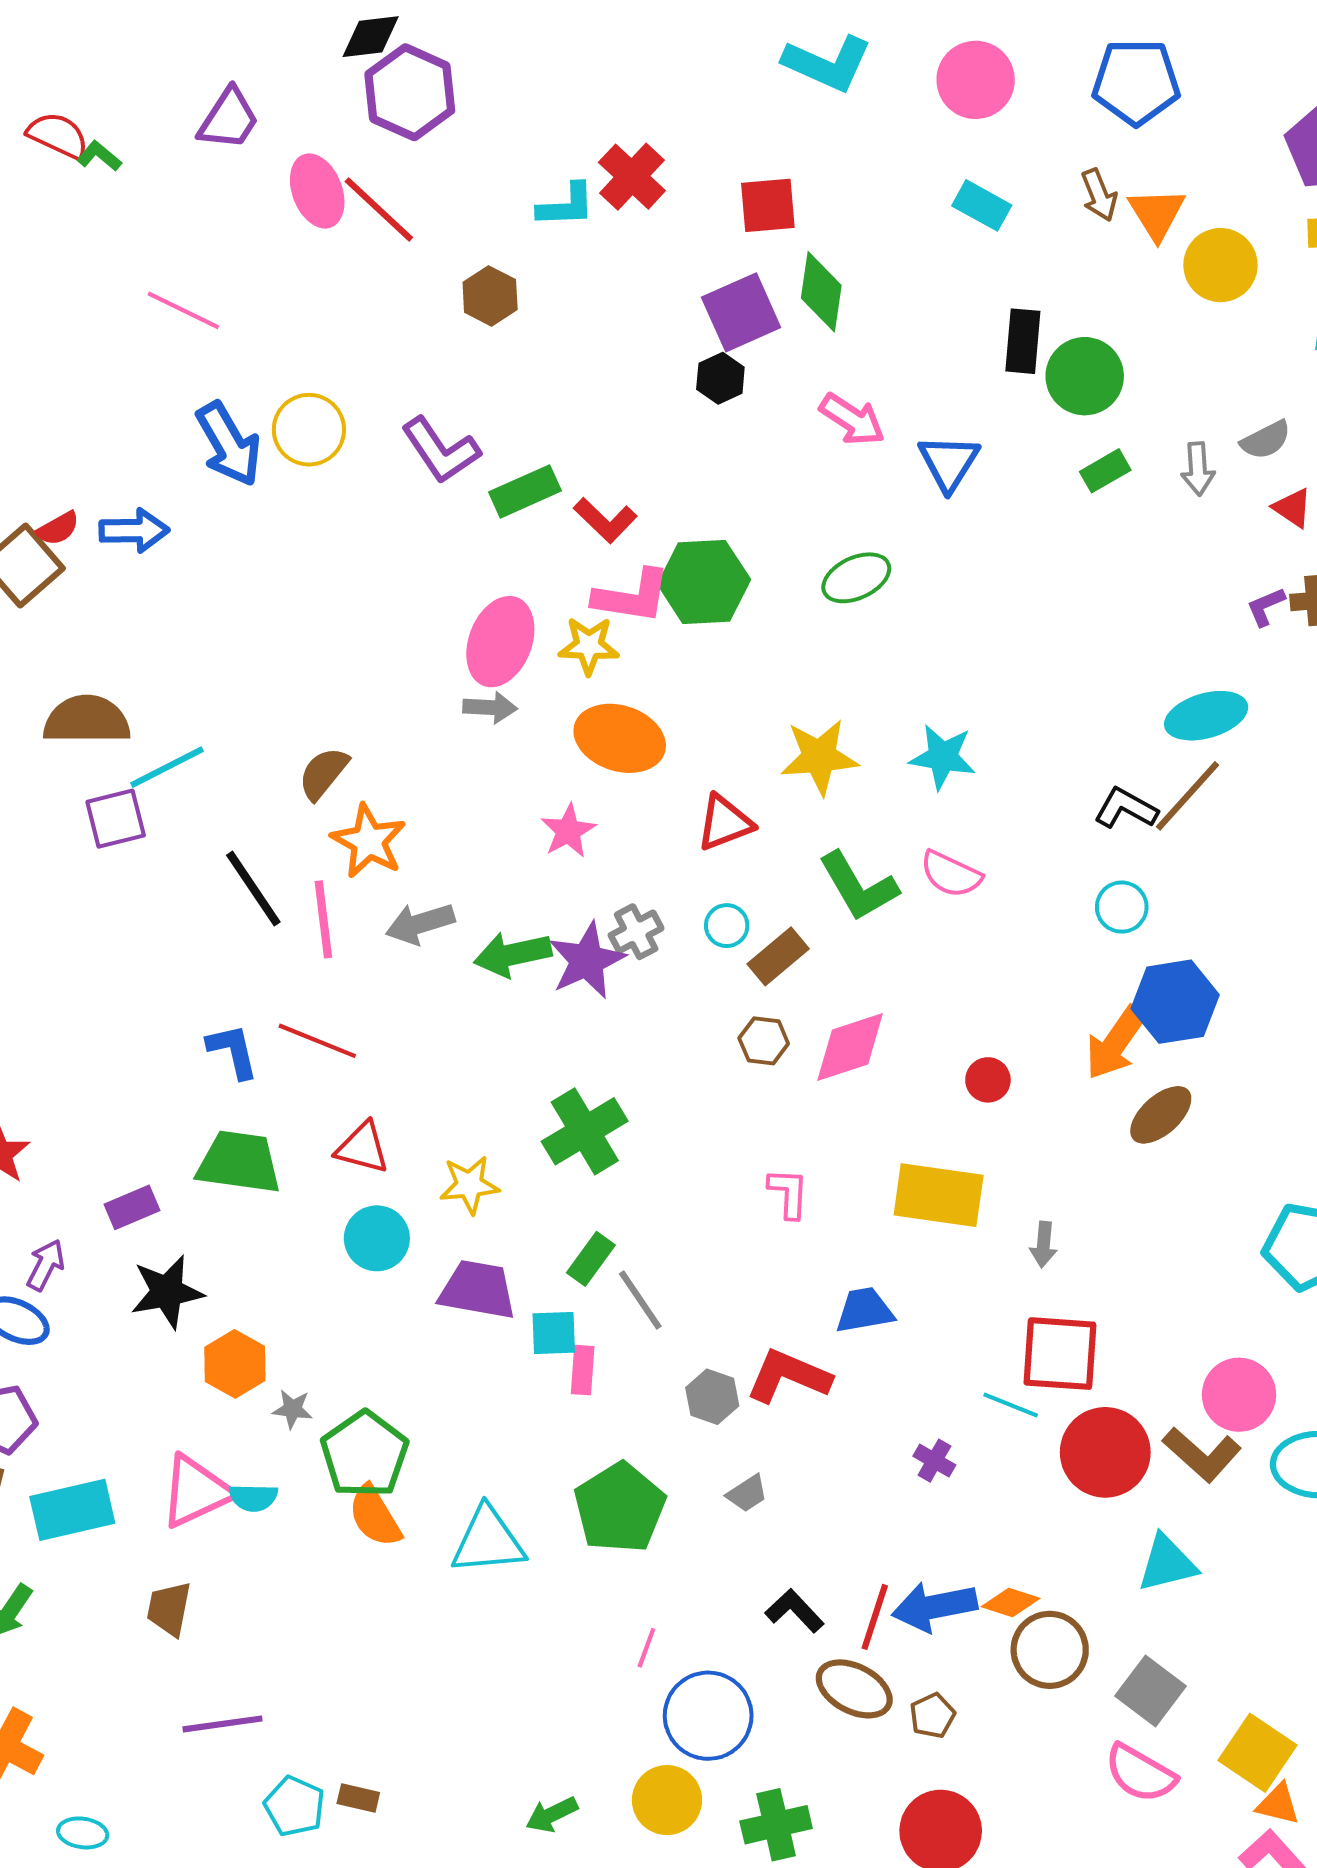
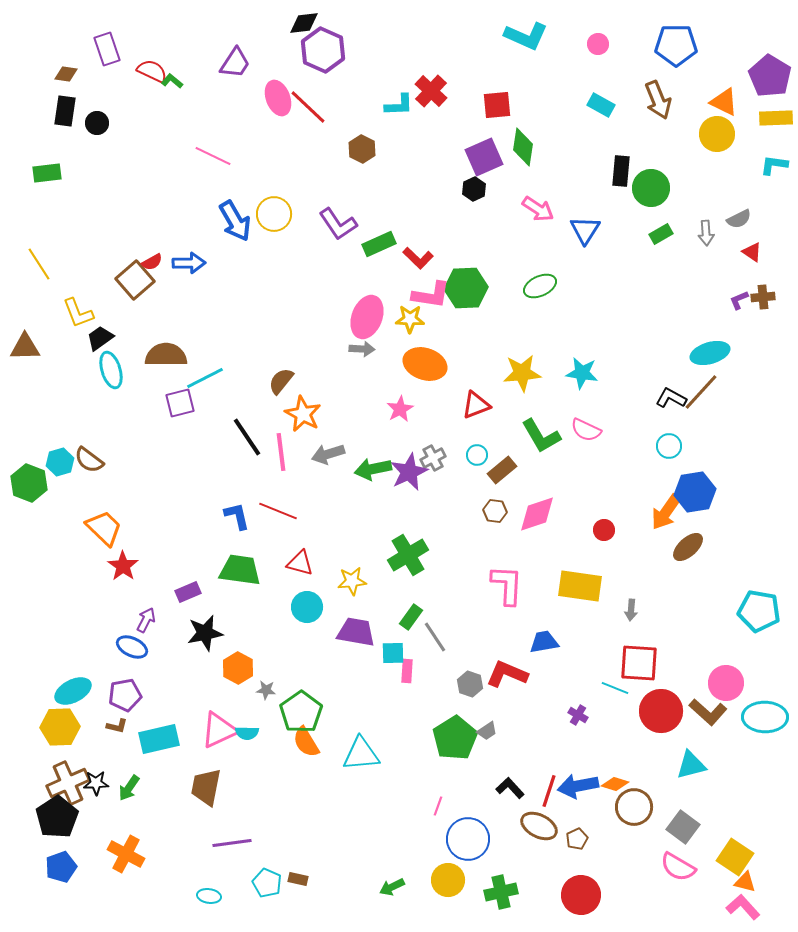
pink circle: (976, 80) -> (598, 44), size x0.6
brown arrow: (1099, 195) -> (658, 100), size x1.5
orange triangle: (1157, 214) -> (724, 102), moved, turned -32
pink L-shape: (788, 1193) -> (507, 585), size x1.6
green pentagon: (620, 1508) -> (455, 738), moved
brown trapezoid: (169, 1609) -> (206, 787), size x1.4
cyan ellipse: (83, 1833) -> (209, 896), moved

